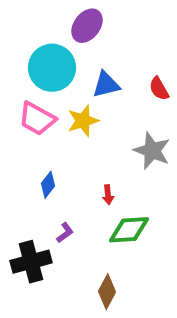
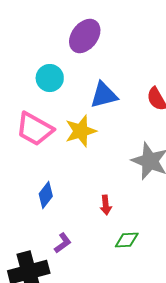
cyan circle: (52, 68) -> (50, 78), size x0.6
green diamond: (129, 230) -> (127, 240), size x0.6

